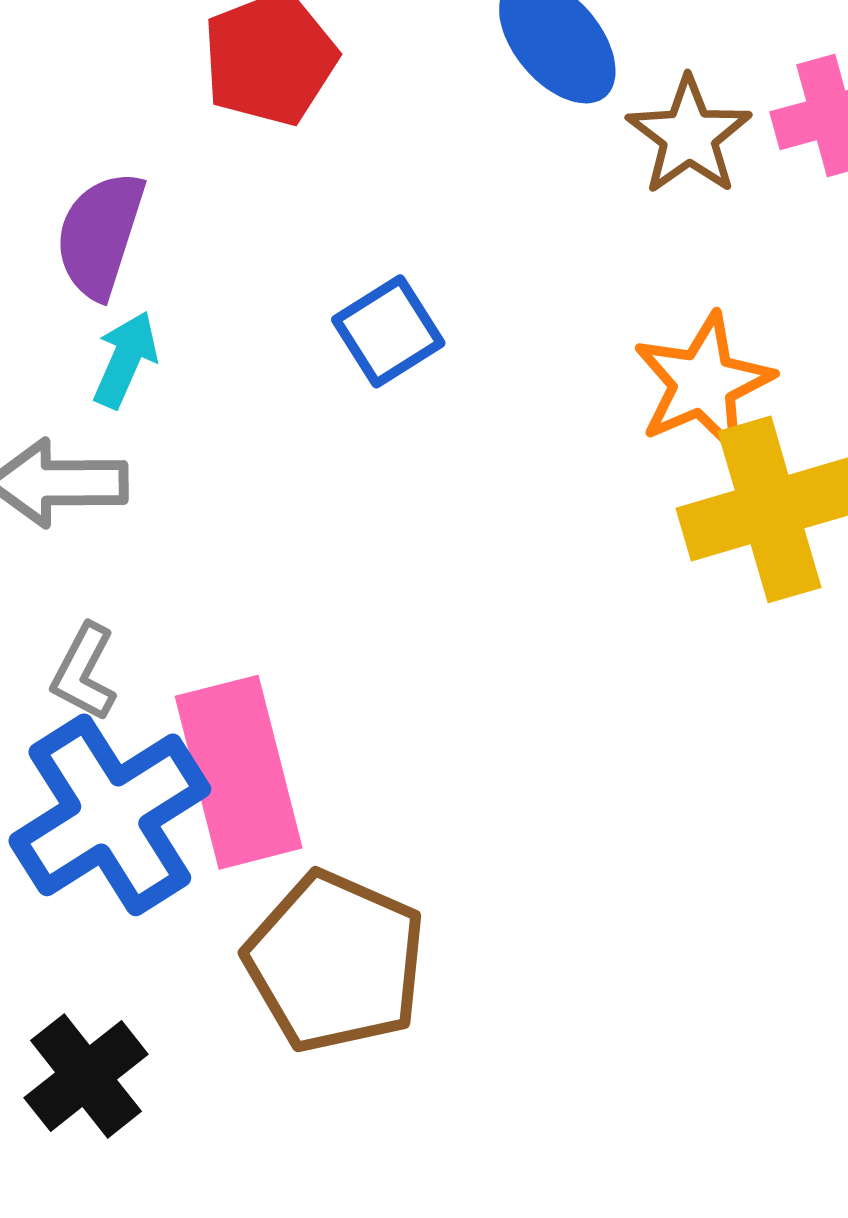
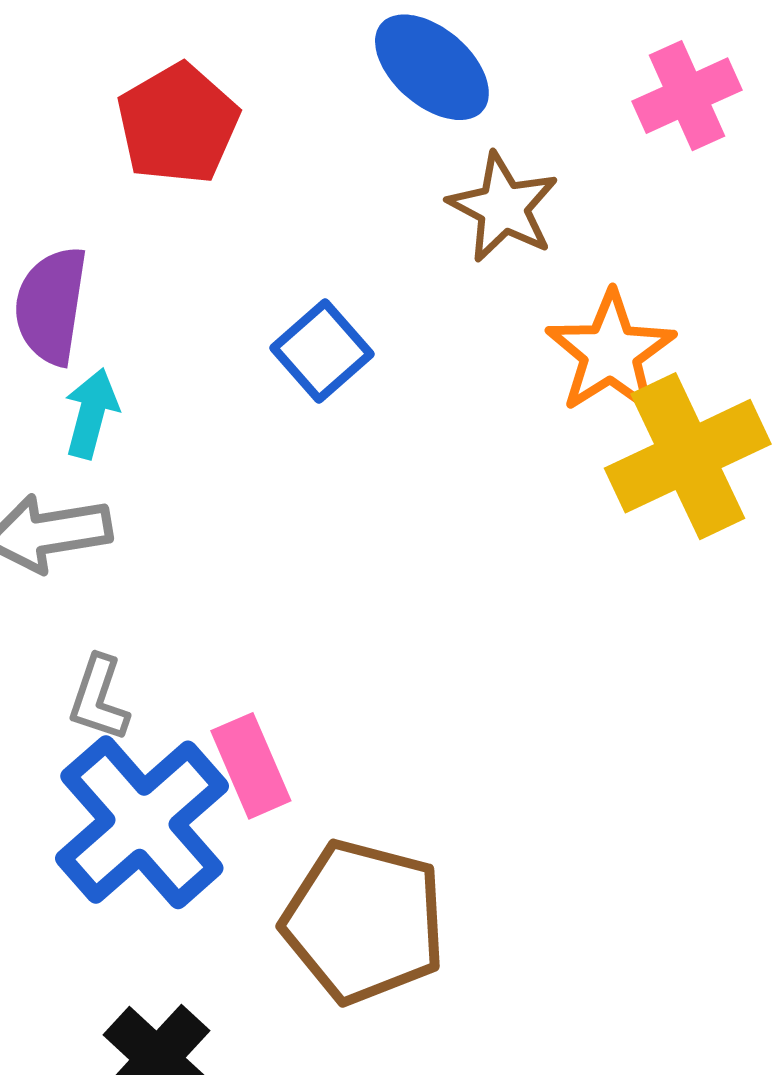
brown star: (689, 136) -> (503, 207), moved
pink rectangle: (239, 772) -> (251, 766), size x0.6

